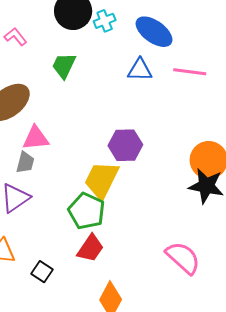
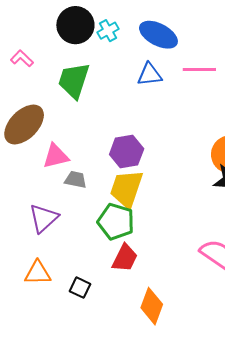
green trapezoid: (64, 66) -> (74, 80), size x1.4
purple hexagon: (125, 145) -> (127, 152), moved
gray trapezoid: (25, 162) -> (76, 180), moved, turned -85

